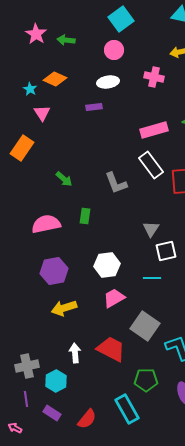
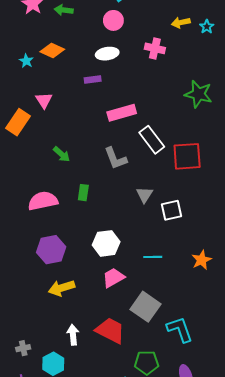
pink triangle: (42, 113) -> (44, 100), moved
pink rectangle: (154, 130) -> (122, 113), moved
gray triangle: (151, 229) -> (145, 195), moved
white square: (166, 251) -> (171, 210), moved
gray cross: (27, 366) -> (23, 348), size x0.6

